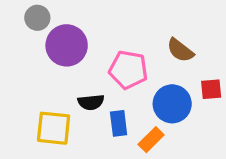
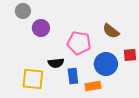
purple circle: (67, 45) -> (41, 28), size x0.7
orange rectangle: (151, 140) -> (93, 86), turned 35

